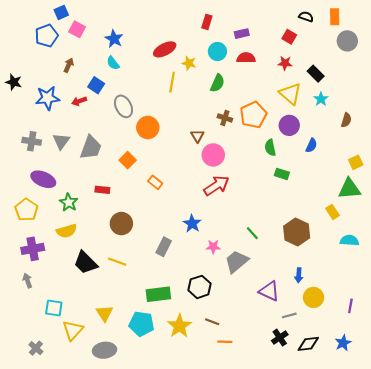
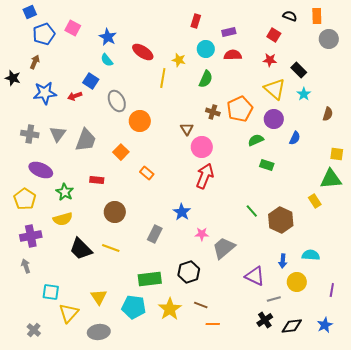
blue square: (61, 12) -> (30, 12), moved
red ellipse: (165, 49) -> (143, 52), moved, turned 60
brown arrow: (69, 65) -> (35, 62), moved
green semicircle: (270, 148) -> (256, 140), turned 77
yellow square: (356, 162) -> (337, 154), turned 32
red arrow: (216, 186) -> (205, 176), turned -35
green line: (252, 233) -> (252, 211), moved
cyan semicircle: (349, 240) -> (311, 255), moved

